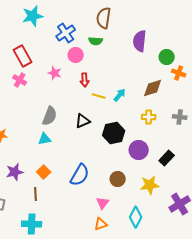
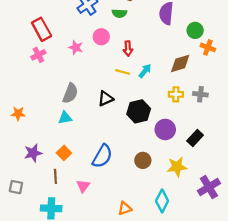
pink circle: (76, 55) -> (101, 37), moved
pink cross: (20, 80) -> (38, 55), turned 32
red arrow: (85, 80) -> (128, 48), moved
gray cross: (180, 117) -> (200, 94), moved
pink triangle: (103, 203) -> (83, 186), moved

